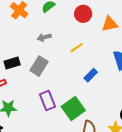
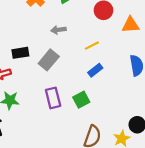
blue rectangle: (91, 75) -> (95, 70), moved
green square: (73, 108) -> (81, 100), moved, size x0.7

